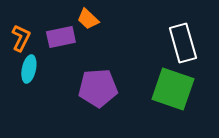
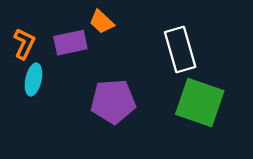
white rectangle: (183, 43) -> (180, 49), moved

